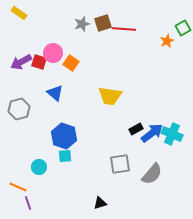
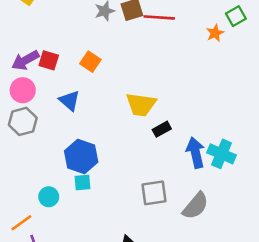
pink circle: (53, 53) -> (23, 90), moved
black rectangle: (136, 129) -> (162, 129), moved
blue arrow: (152, 133) -> (196, 153), turned -65
orange line: (18, 187) -> (21, 223), turned -60

